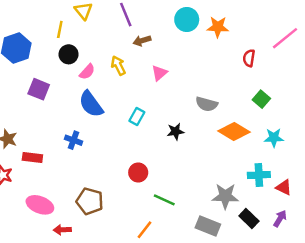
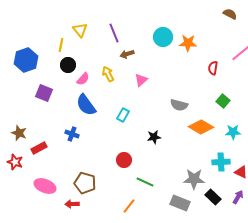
black star: (176, 131) -> (154, 137), moved
red rectangle: (32, 158) -> (39, 148), turned -35
red arrow: (62, 230) -> (72, 204), moved

